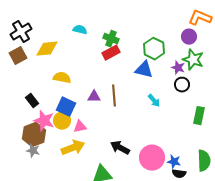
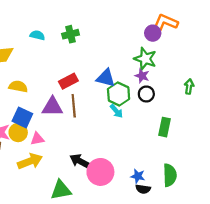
purple circle: (189, 37) -> (153, 33), moved
green cross: (111, 39) -> (70, 34), moved, turned -35
green hexagon: (154, 49) -> (119, 94), moved
red rectangle: (111, 53) -> (68, 81), moved
green star: (193, 60) -> (145, 59), moved
purple triangle: (94, 97) -> (52, 107), size x1.5
pink circle: (152, 158) -> (100, 172), moved

